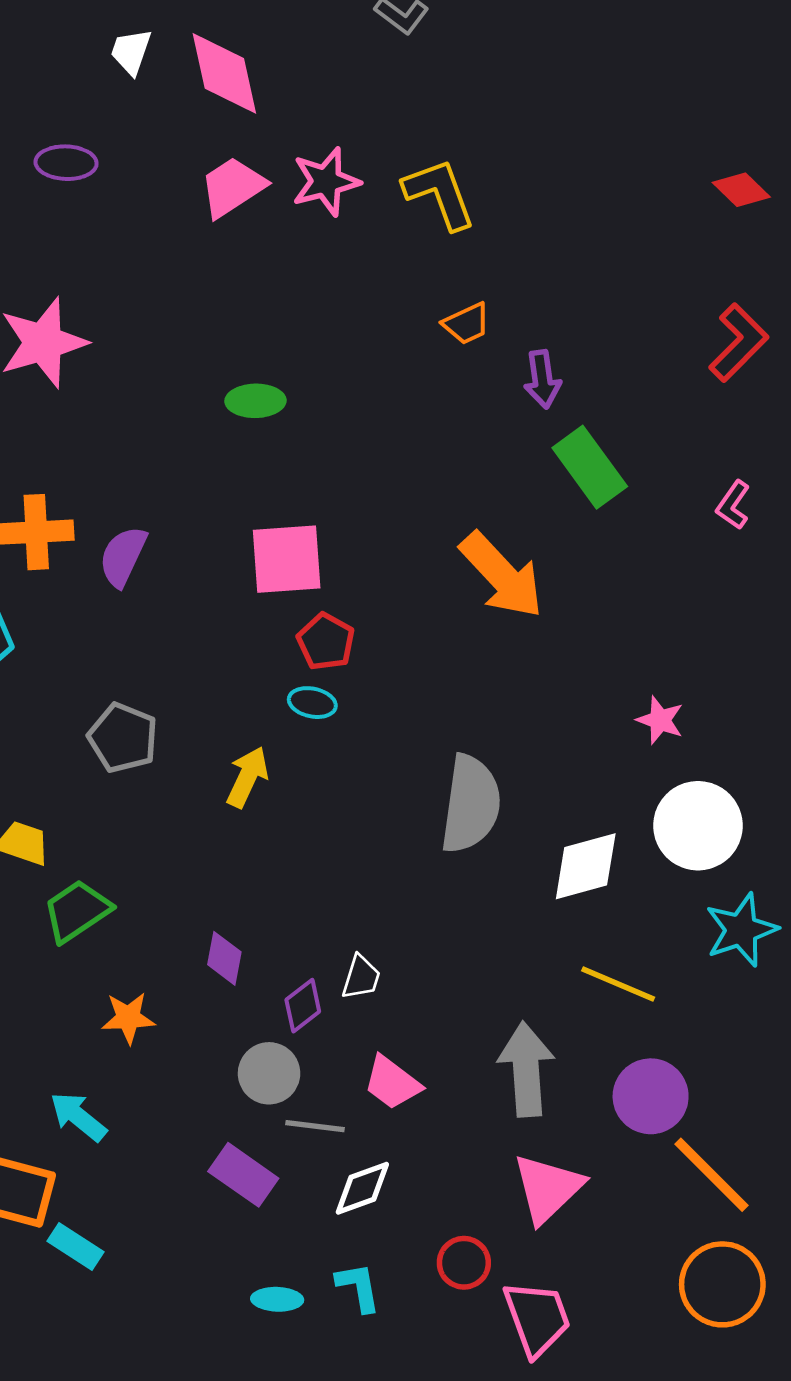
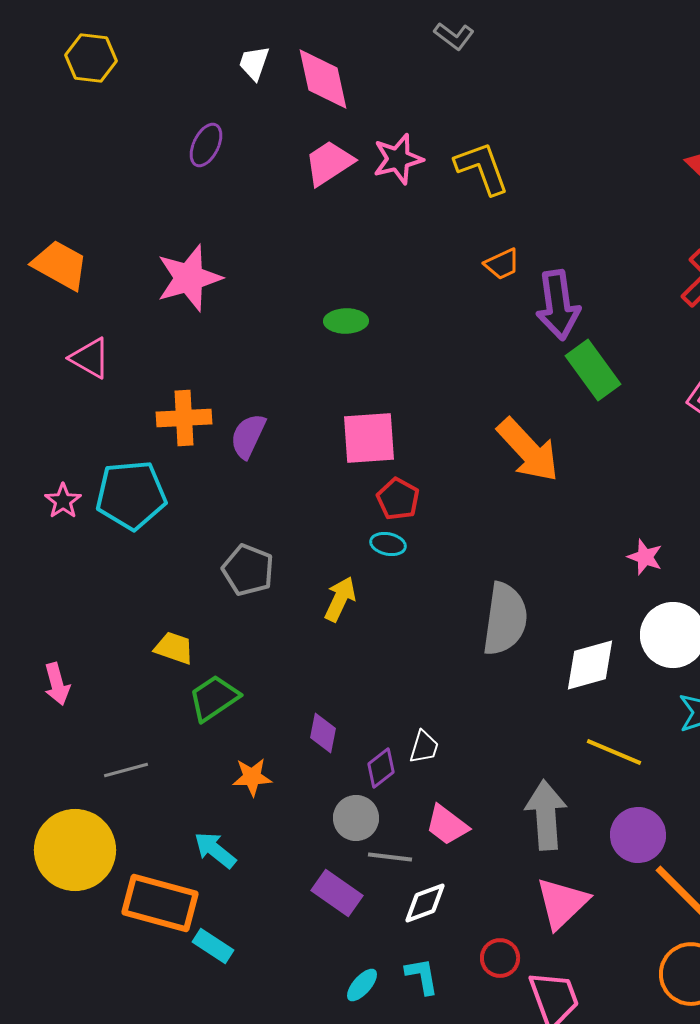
purple ellipse: (66, 163) -> (206, 145), turned -66
purple arrow: (542, 379) -> (558, 305), size x1.6
cyan ellipse: (277, 1299) -> (362, 985), turned -51

